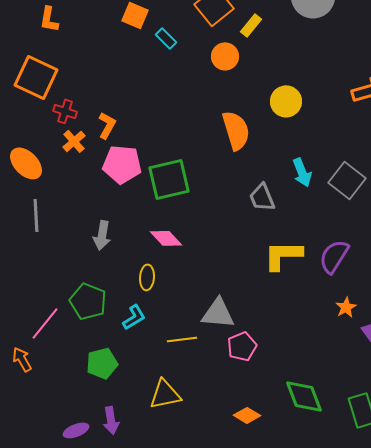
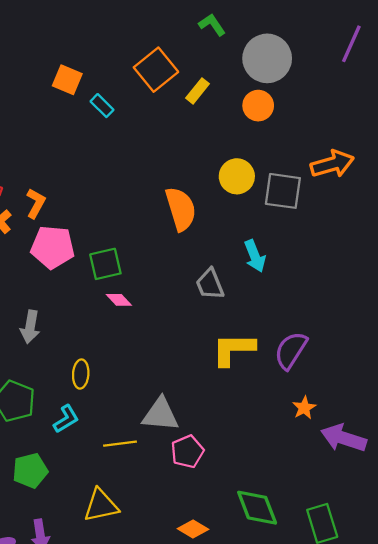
orange circle: (225, 56) -> (258, 106), moved
green square: (169, 179) -> (105, 264), size x0.7
gray square: (347, 180) -> (283, 191), moved, turned -30
pink diamond: (166, 238) -> (119, 300), moved, size x0.7

